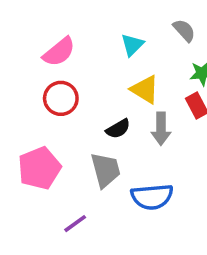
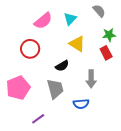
pink semicircle: (59, 52) -> (43, 21), moved
gray arrow: (161, 129) -> (91, 79), moved
blue semicircle: (152, 197) -> (81, 104), size x0.7

